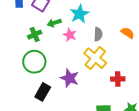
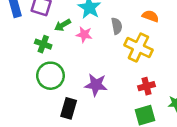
green cross: (35, 35) -> (43, 44), turned -32
yellow cross: (95, 58) -> (138, 47), moved
red cross: (118, 79) -> (146, 86), moved

